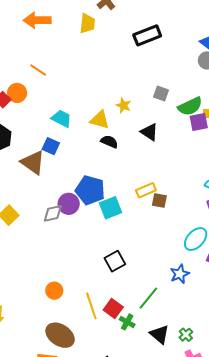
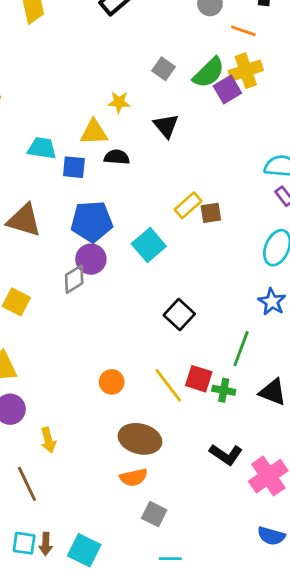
gray square: (161, 93) -> (164, 69), turned 35
black triangle: (149, 132) -> (166, 126), turned 36
blue square: (51, 146) -> (74, 167), moved
blue pentagon: (90, 190) -> (92, 222), moved

